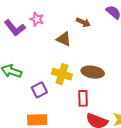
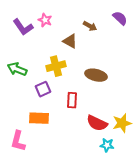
yellow cross: (62, 74) -> (56, 66), moved, turned -36
red rectangle: (83, 98) -> (72, 100), moved

